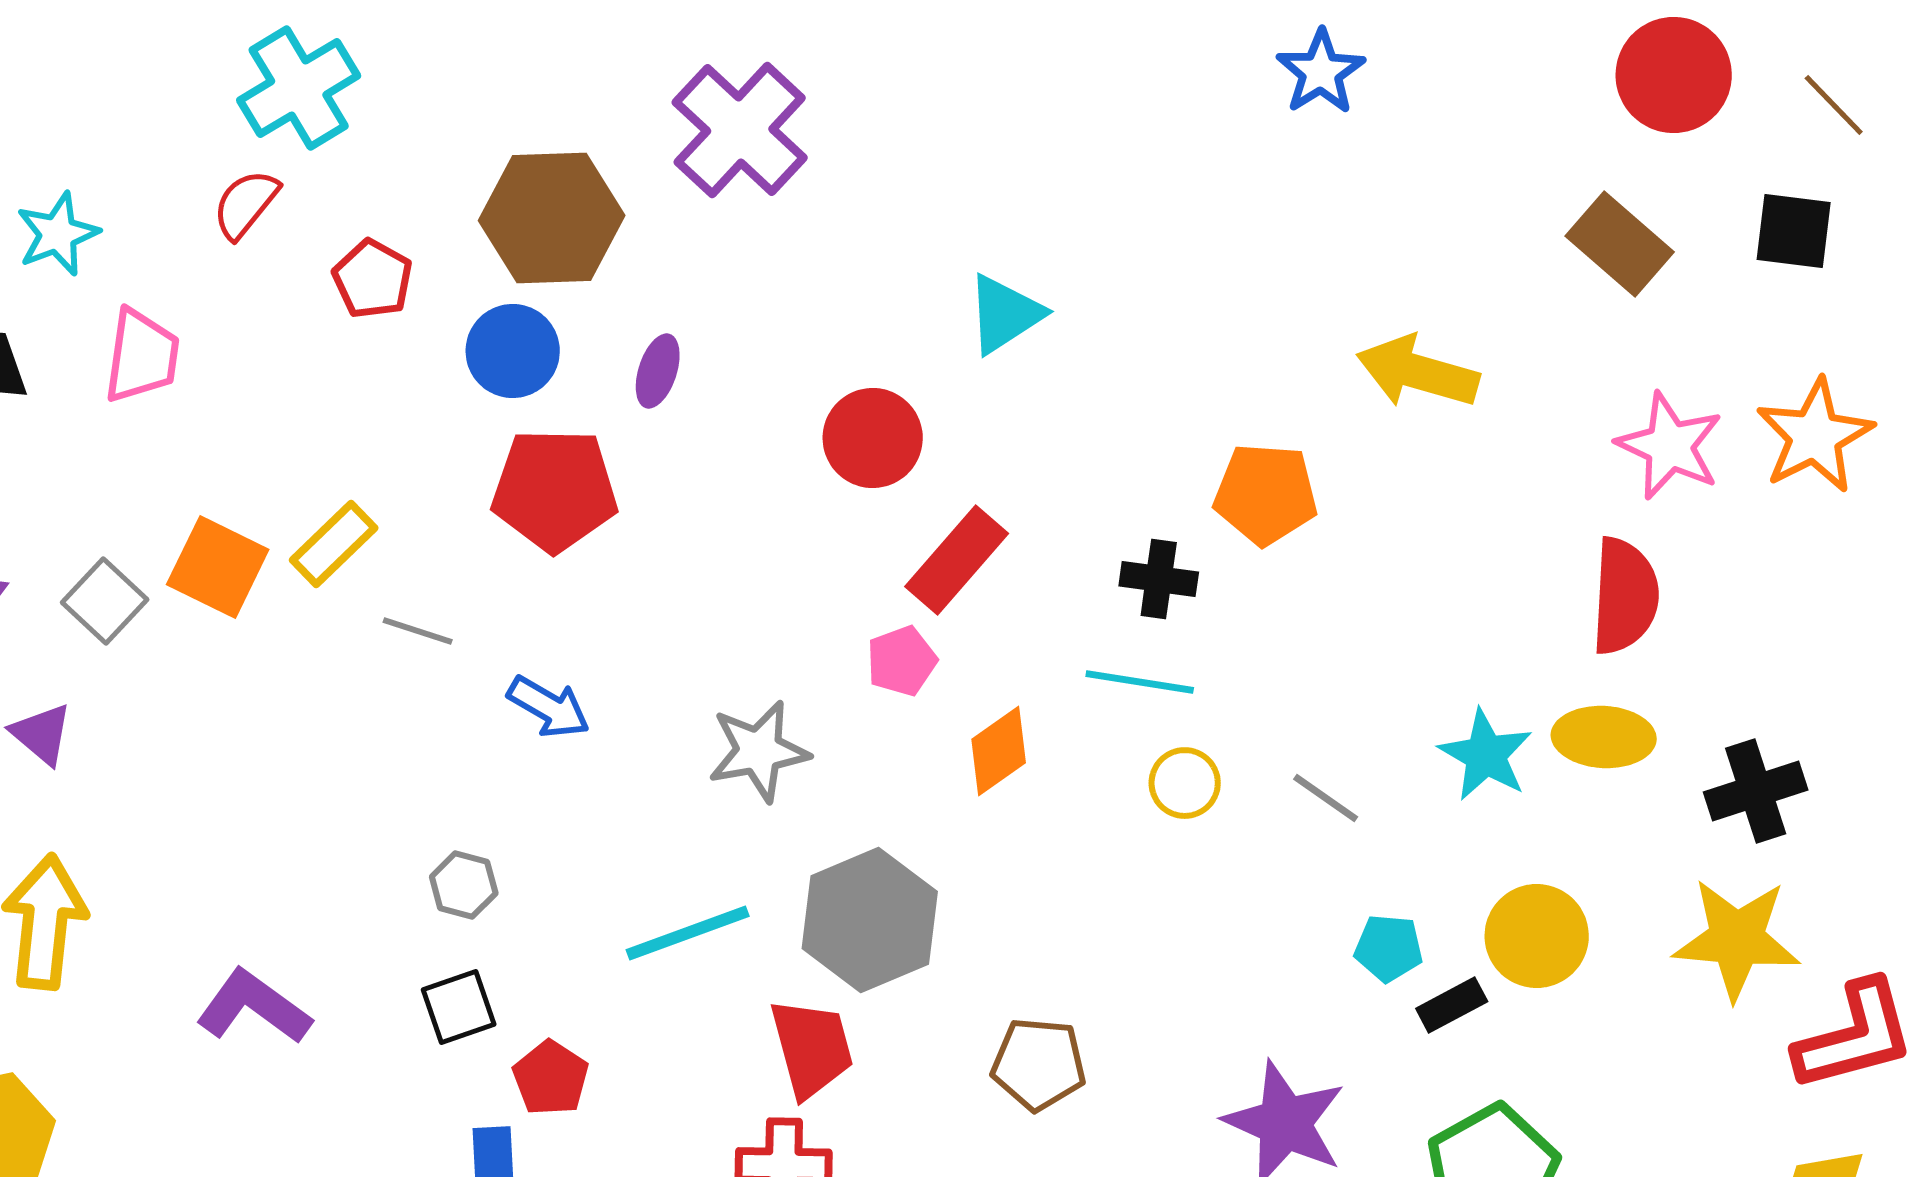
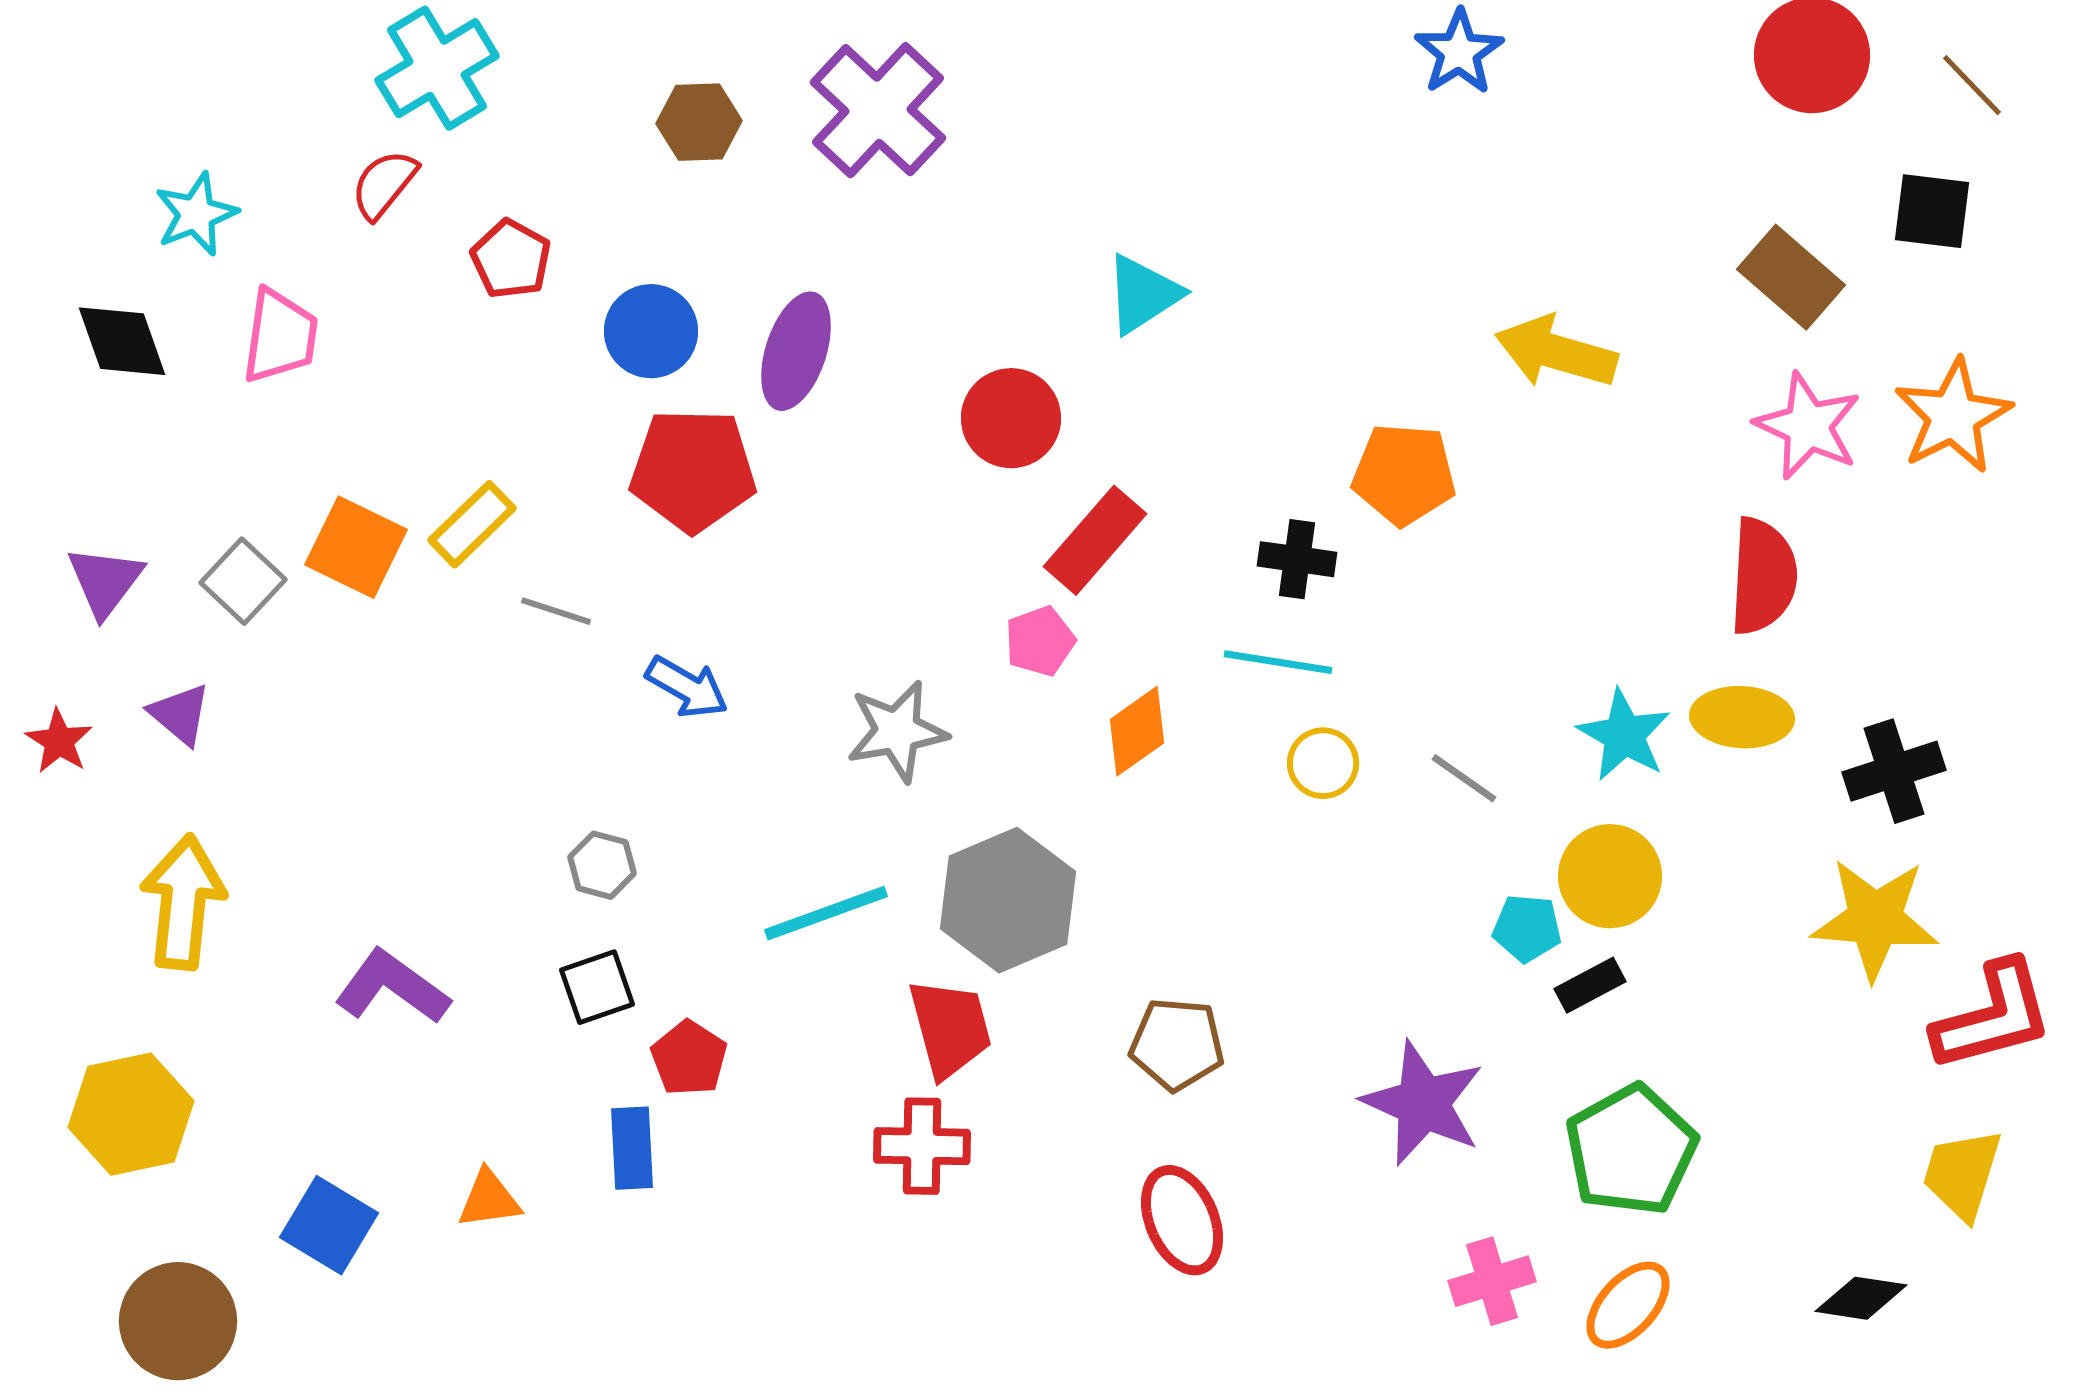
brown hexagon: (552, 218) -> (699, 122), moved, size x0.6
brown rectangle: (1620, 244) -> (1791, 277), moved
purple ellipse: (658, 371) -> (796, 351), size x1.6
yellow circle: (1537, 936) -> (1610, 876), moved

